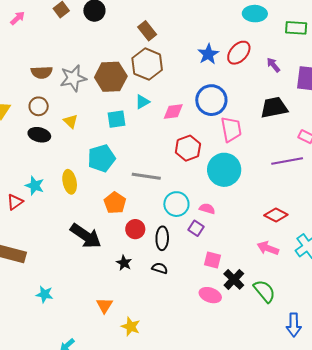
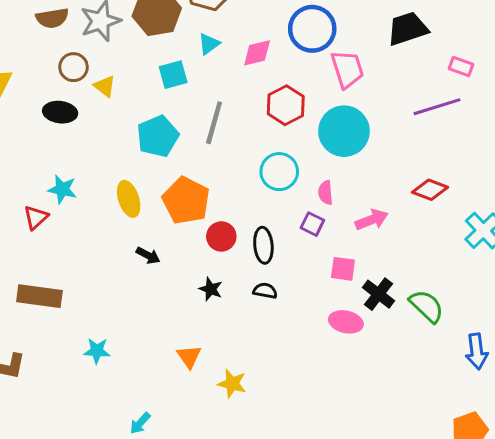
brown circle: (39, 106) -> (74, 67), moved
gray line: (146, 176) -> (214, 123), moved, turned -76
yellow ellipse: (70, 182) -> (129, 199), moved
orange pentagon: (115, 203) -> (186, 201), size x1.4
cyan circle: (176, 204) -> (279, 172), moved
pink semicircle: (207, 209) -> (326, 193), turned -105
black arrow: (86, 236) -> (148, 255), size x0.5
pink arrow: (268, 248) -> (372, 220), moved, turned 145

